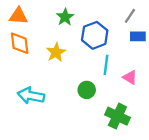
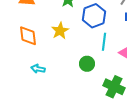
orange diamond: (20, 43) -> (28, 36), moved
cyan arrow: (31, 96) -> (38, 69), size x0.6

